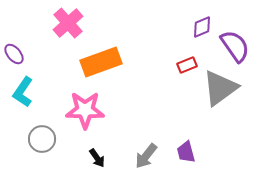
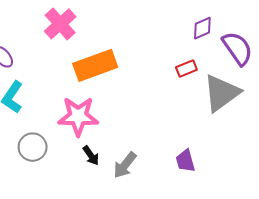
gray arrow: (146, 156) -> (125, 165), moved
black arrow: (97, 158) -> (91, 156), moved

